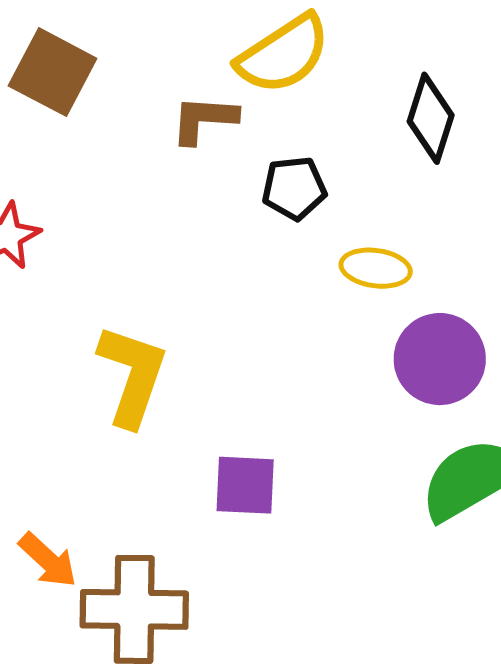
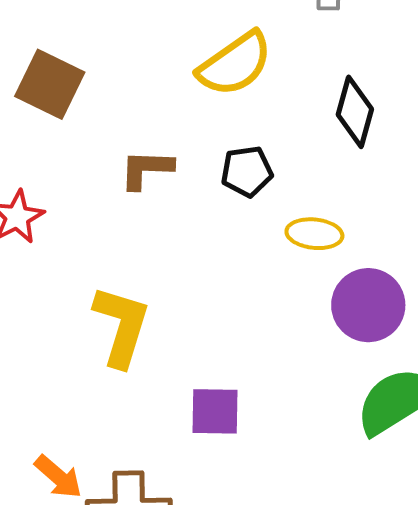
brown L-shape: (204, 119) -> (146, 169), moved

